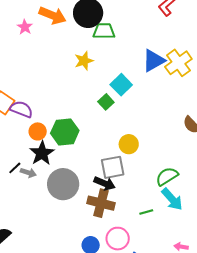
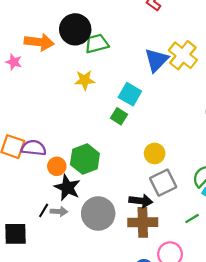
yellow star: (84, 61) -> (85, 80), turned 30
gray square: (113, 167) -> (163, 183), moved

